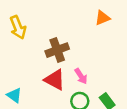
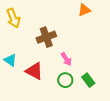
red triangle: (55, 80) -> (34, 71), moved
cyan triangle: (14, 95) -> (10, 60), moved

